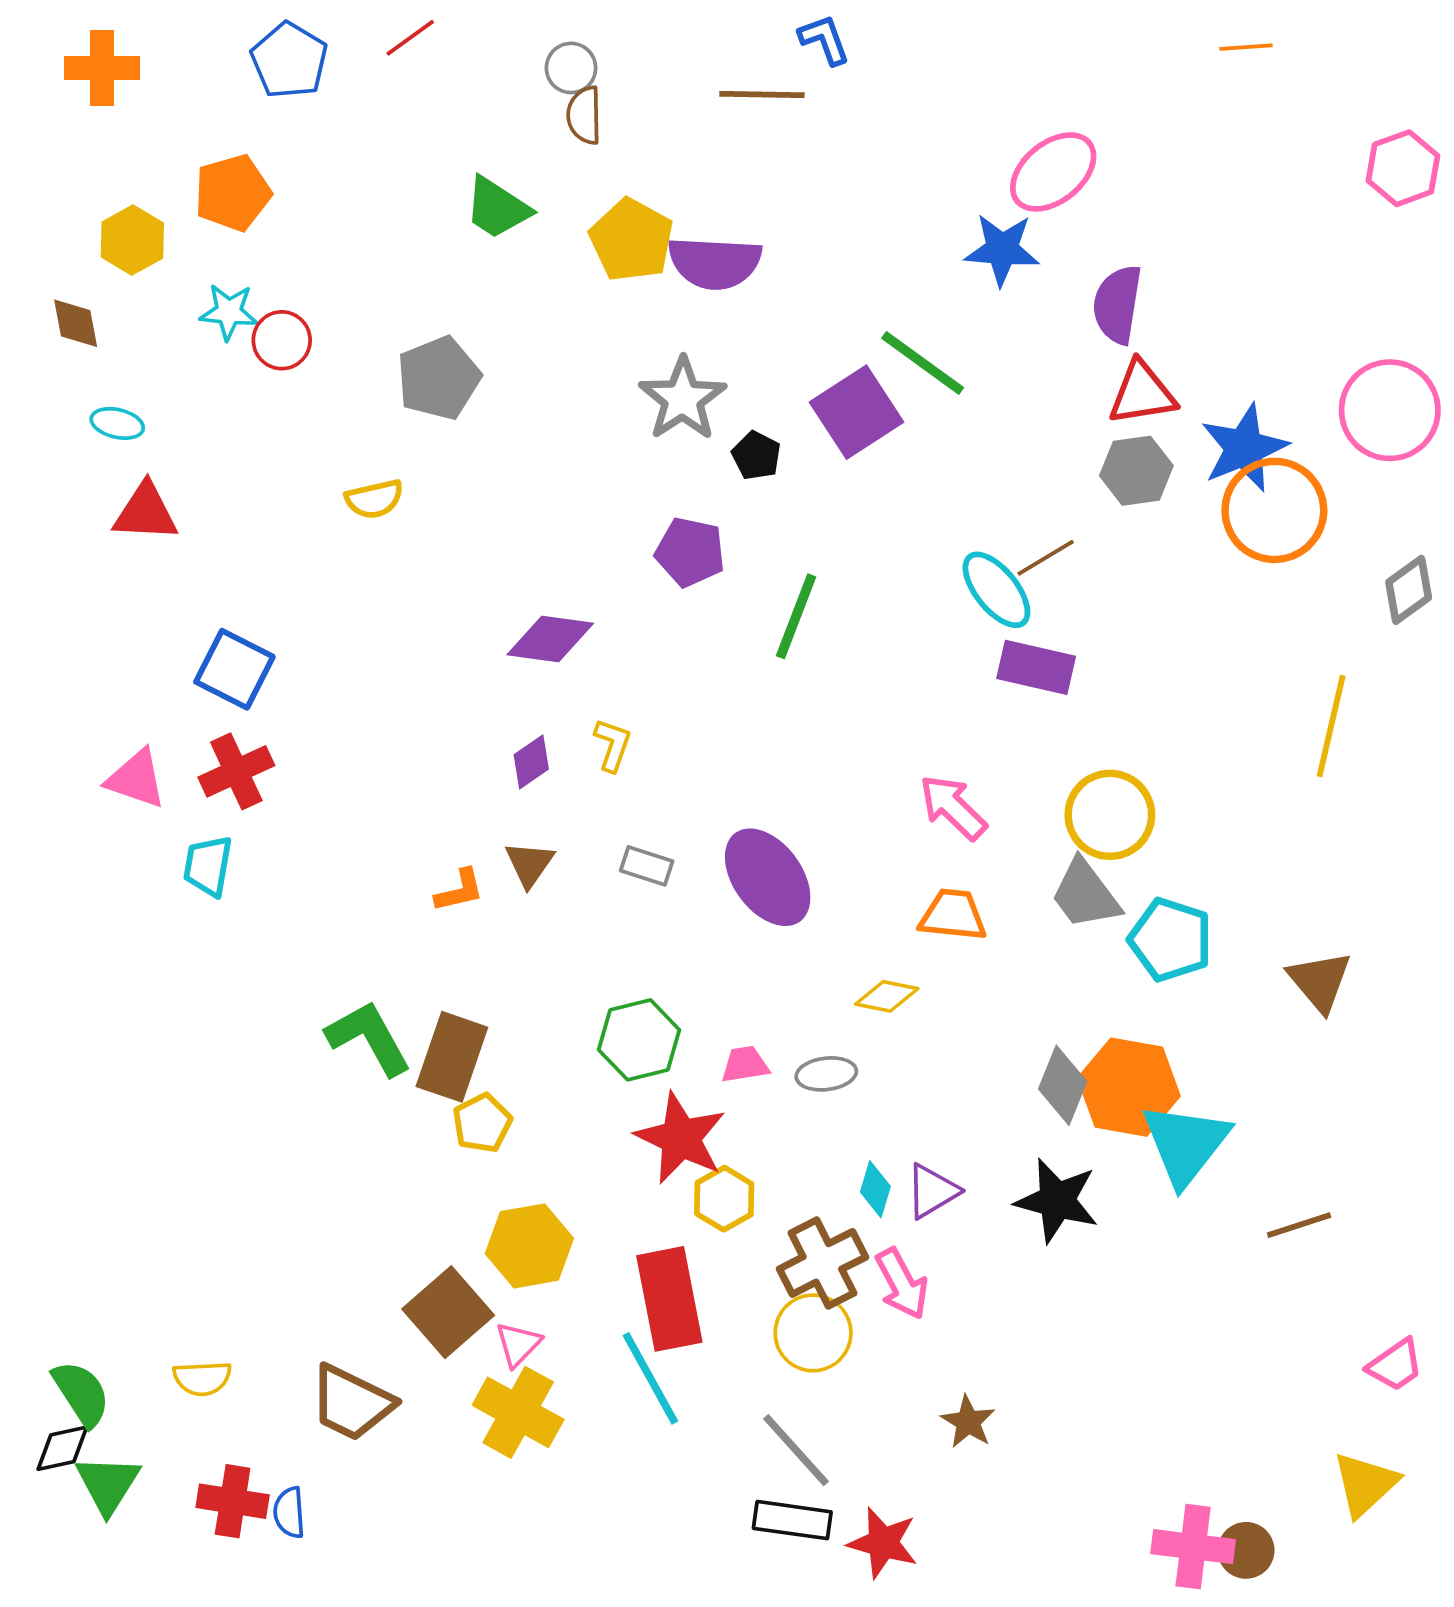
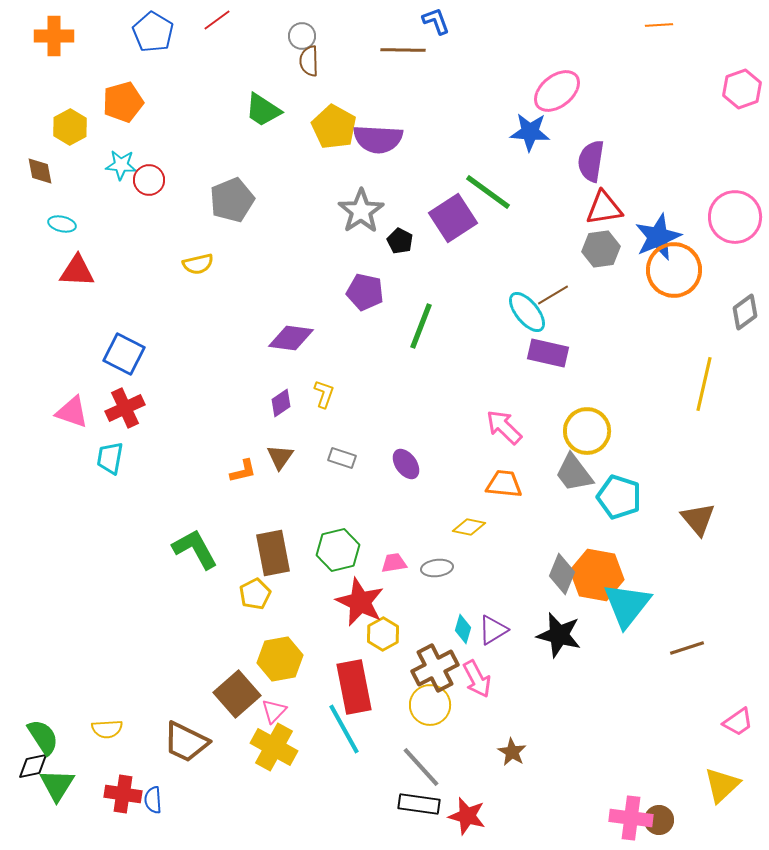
purple ellipse: (768, 877) -> (406, 464), size x0.6
brown rectangle: (452, 1057) -> (273, 553), moved, turned -30

